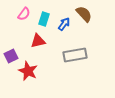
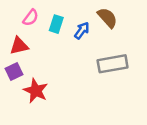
red triangle: (38, 41) -> (19, 46), moved
gray rectangle: (75, 55) -> (113, 64), moved

